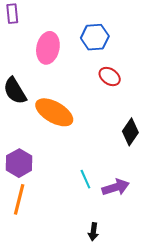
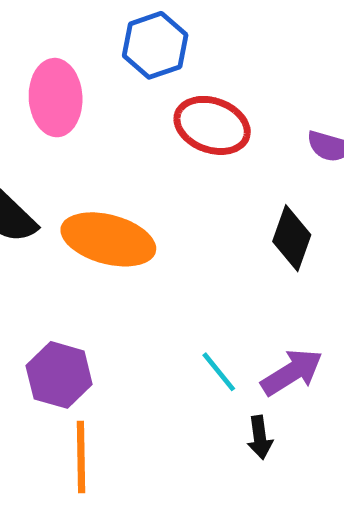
red ellipse: (110, 77) -> (212, 125), size x1.4
black arrow: (93, 232) -> (260, 437), moved

